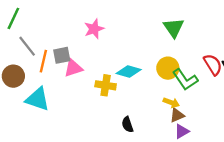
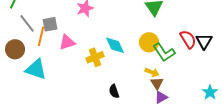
gray square: (62, 55) -> (50, 24), moved
cyan diamond: (129, 71) -> (115, 45), turned 50
yellow cross: (106, 85) -> (95, 57), turned -30
brown triangle: (177, 115) -> (157, 83), turned -40

